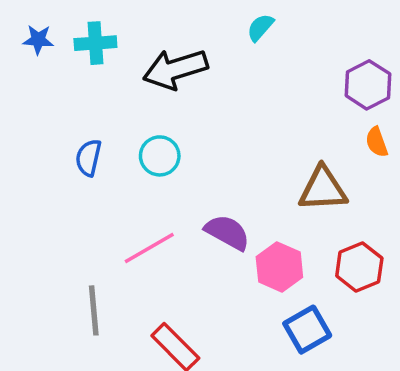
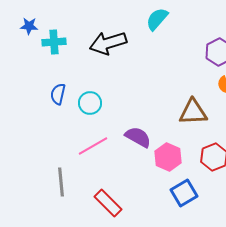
cyan semicircle: (260, 27) -> (157, 19), size x1.4
cyan cross: (95, 43) -> (54, 42), moved
cyan circle: (160, 156) -> (90, 103), moved

